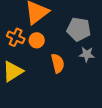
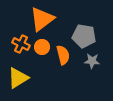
orange semicircle: (58, 63) -> (63, 55), moved

